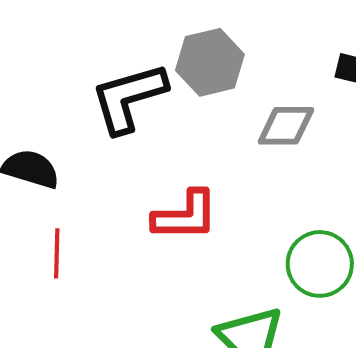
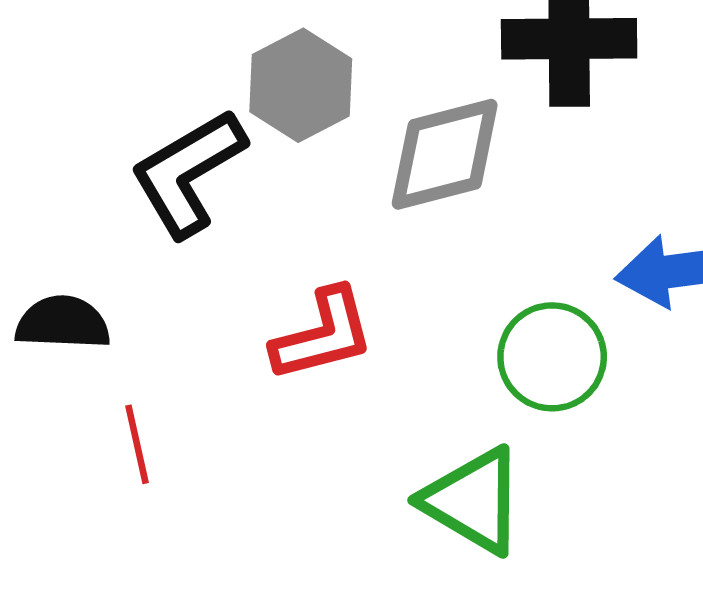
gray diamond: (286, 126) -> (445, 154), size x1.4

